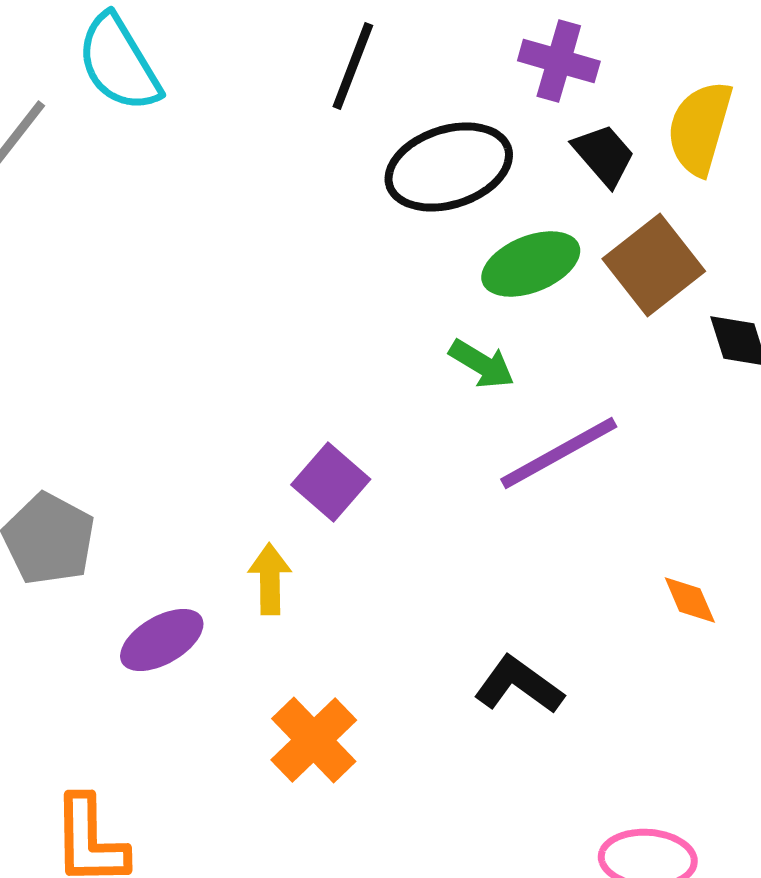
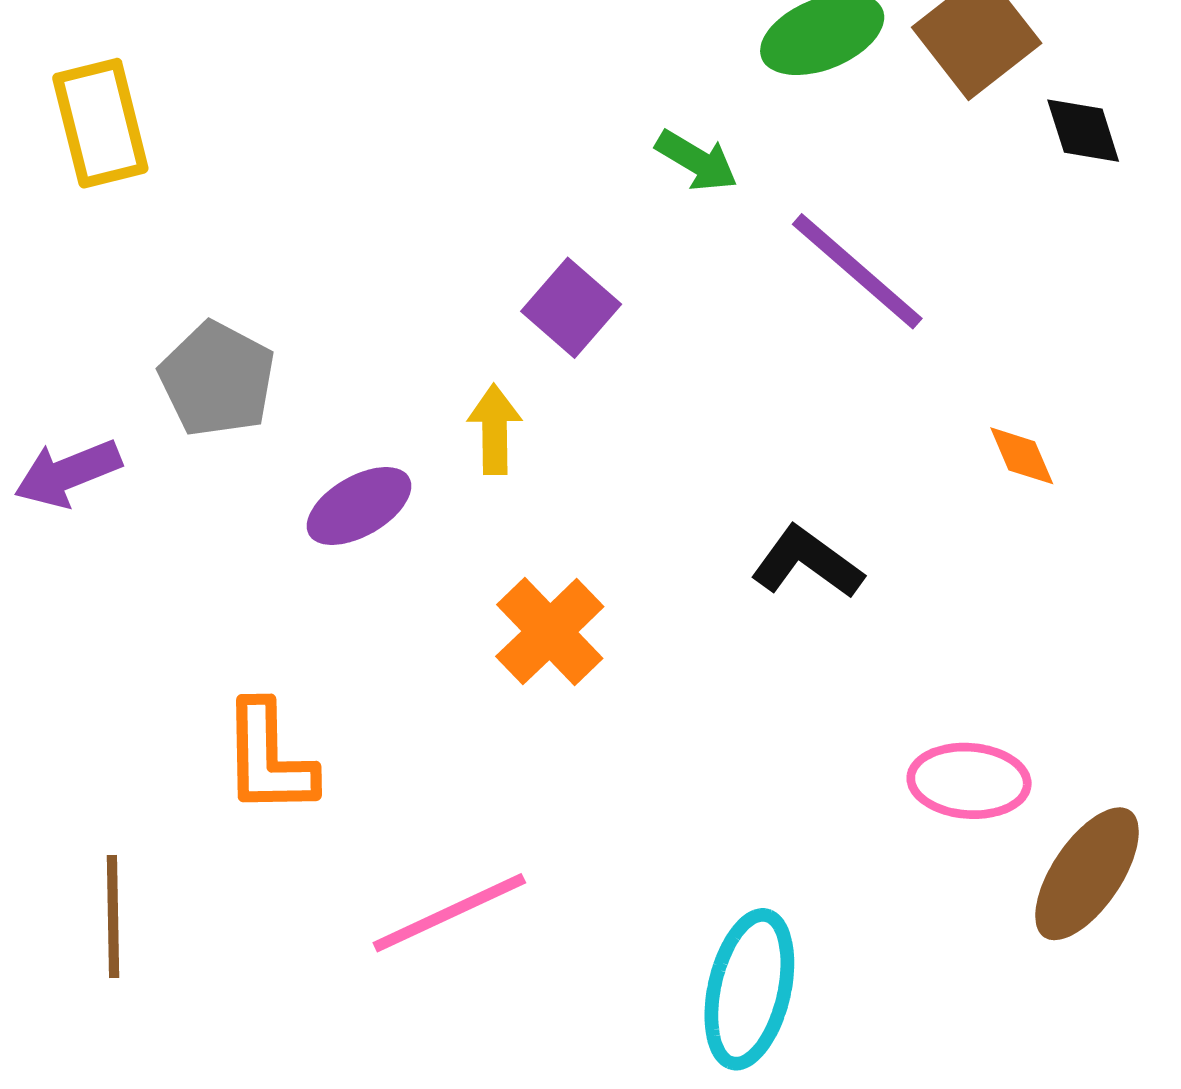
green arrow: (482, 364) -> (697, 161), moved
purple line: (559, 453) -> (857, 271), turned 70

